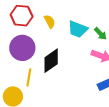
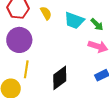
black diamond: (51, 61) -> (60, 78), moved

